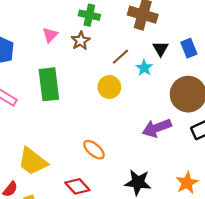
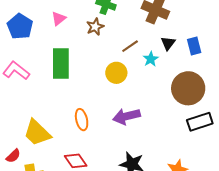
pink triangle: (50, 35) -> (59, 19), moved
purple arrow: (157, 128) -> (126, 116), moved
orange ellipse: (94, 150) -> (82, 120), moved, turned 30

